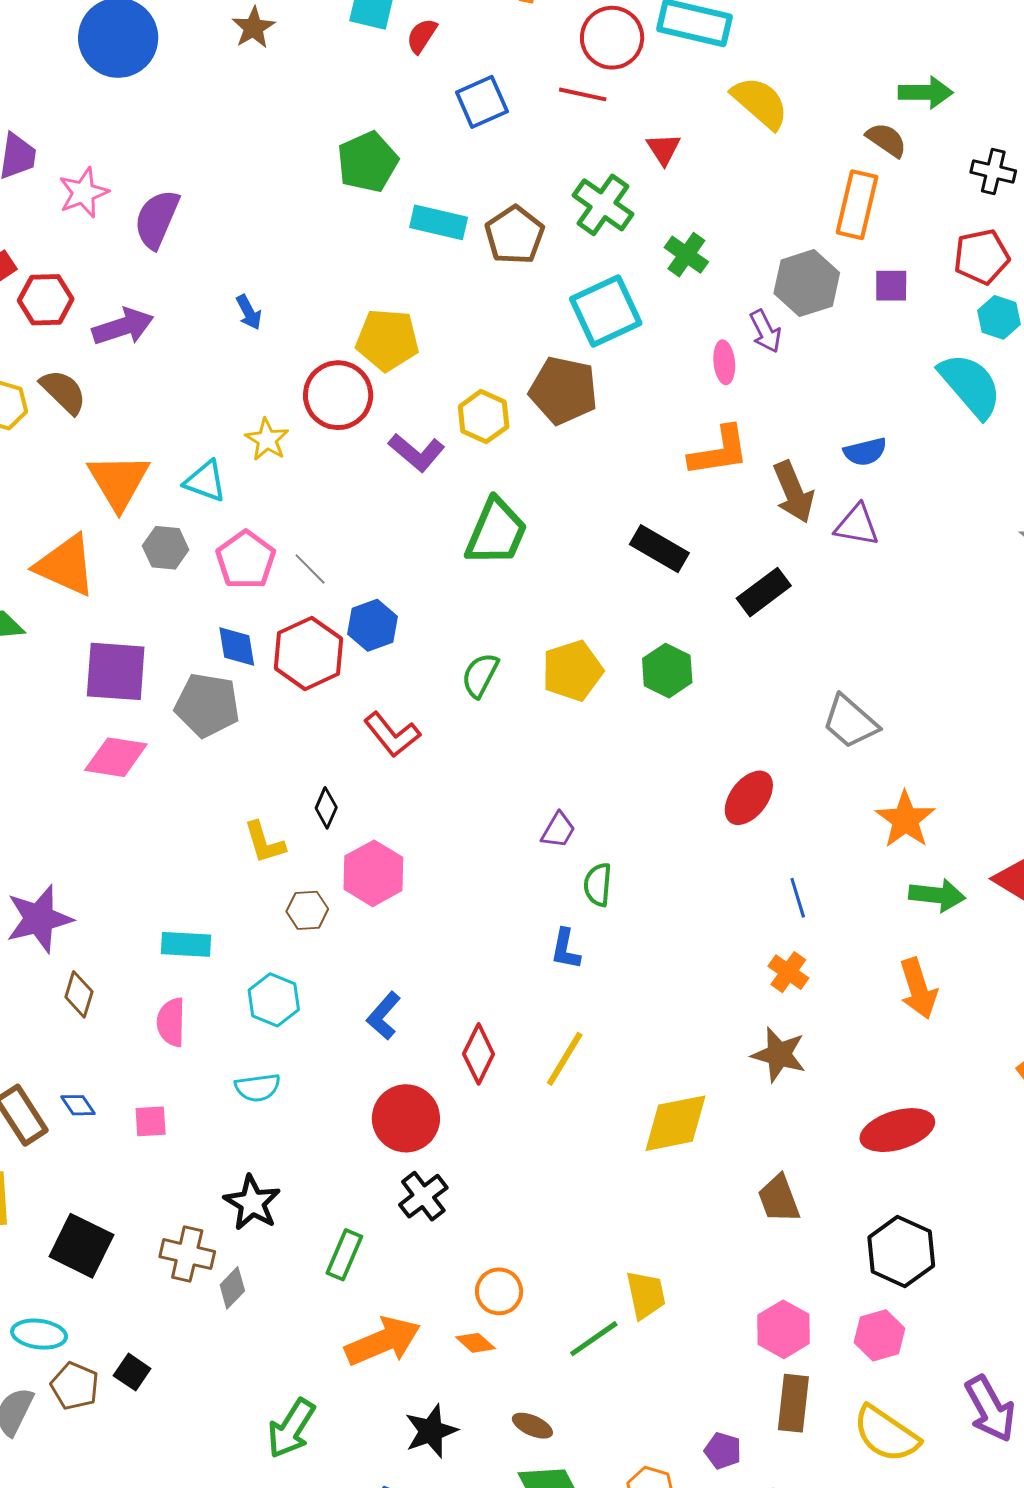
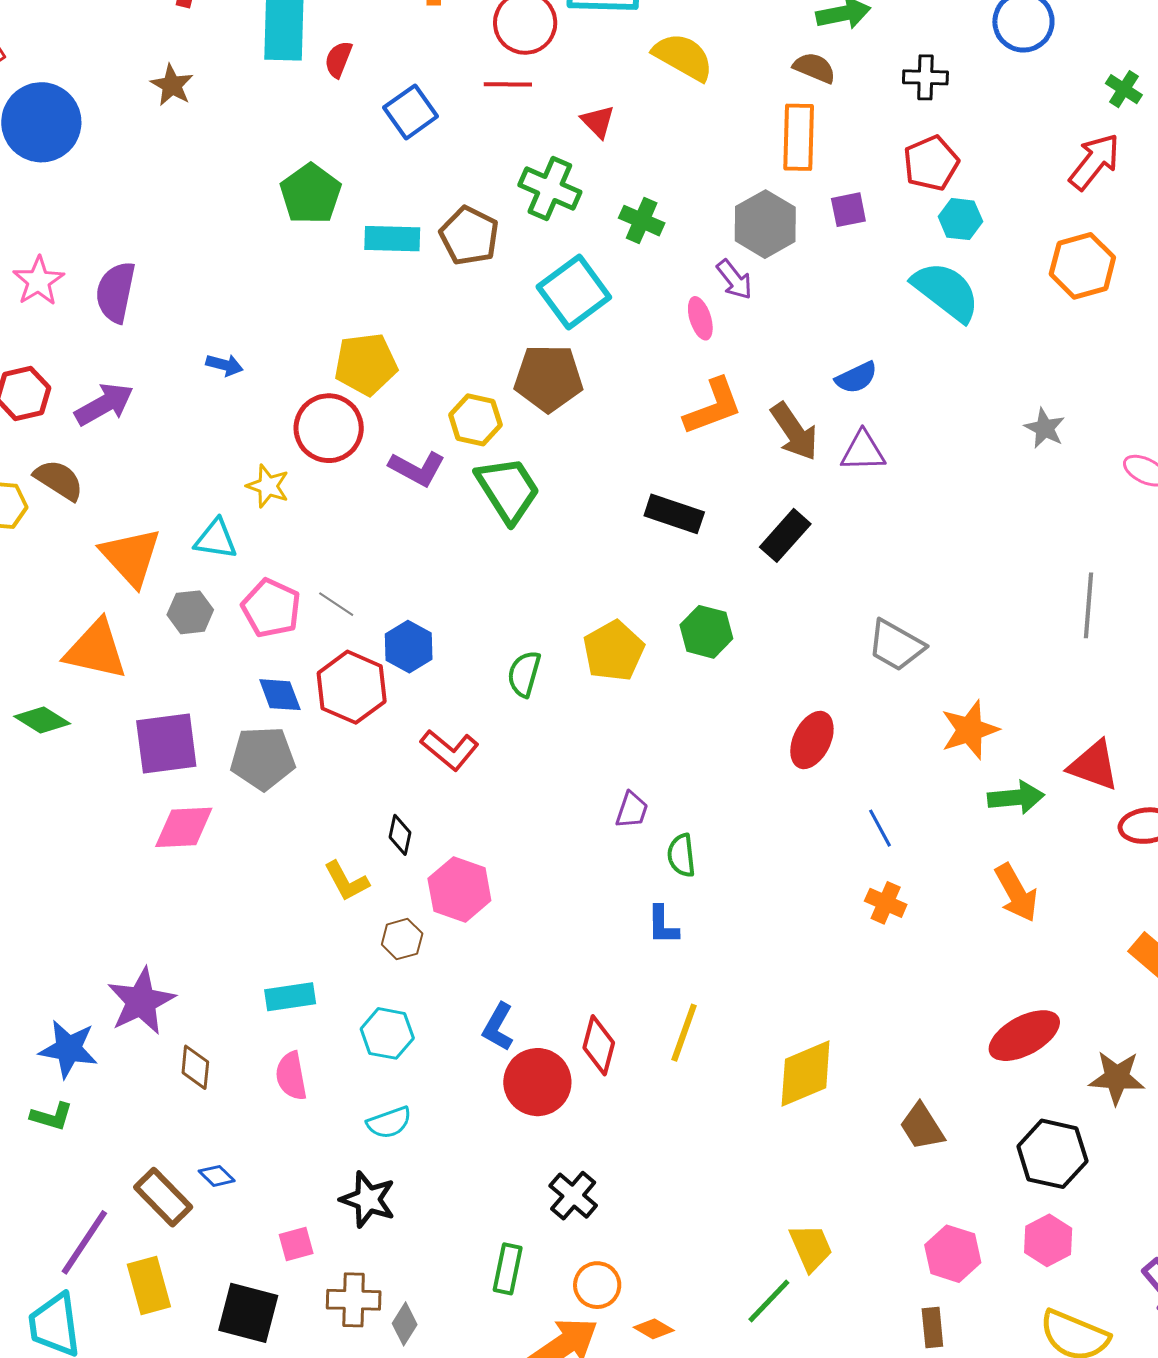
blue arrow: (249, 312) -> (224, 365), turned -36
green trapezoid: (496, 532) -> (508, 490), moved, turned -44
orange star: (905, 820) -> (970, 730), turned 30
brown star: (779, 1055) -> (1117, 1078), moved
red circle: (406, 1118) -> (537, 1082), moved
pink square: (151, 1121) -> (296, 1244), moved
black star: (252, 1203) -> (368, 1199), moved
orange circle: (499, 1291) -> (597, 1285), moved
brown rectangle: (793, 1403) -> (932, 1327), moved, size x0.7

